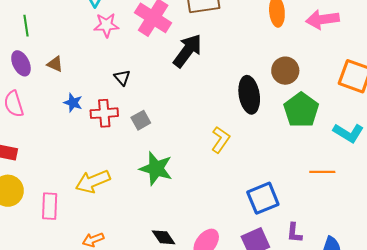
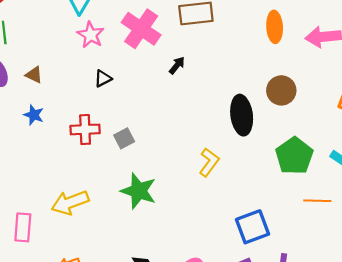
pink star: (106, 25) -> (91, 35), turned 30
black arrow: (188, 51) -> (177, 65), size x0.5
black triangle: (122, 78) -> (103, 78), moved, turned 42
blue star: (73, 103) -> (34, 115), moved
green pentagon: (301, 110) -> (294, 156), moved

